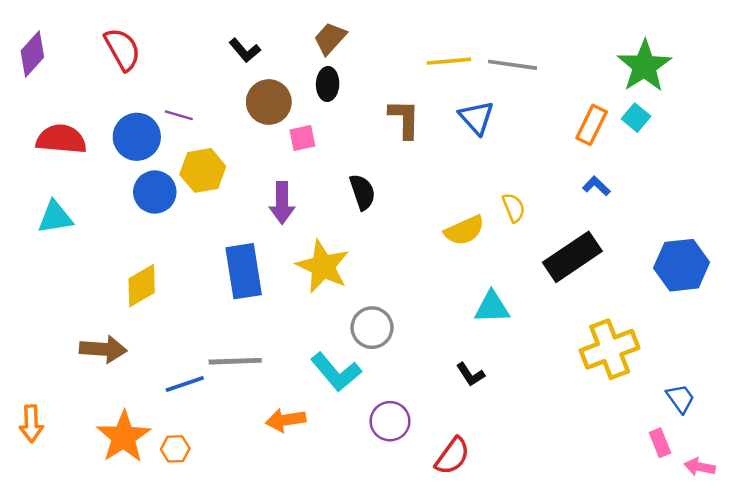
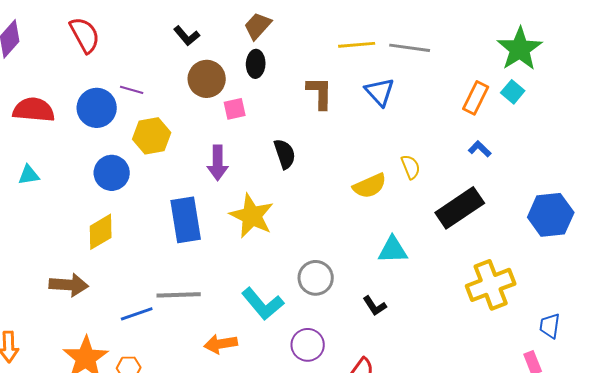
blue circle: (155, 192) -> (112, 173), moved
cyan triangle: (55, 217) -> (29, 175), size x0.7
gray circle: (372, 328) -> (316, 278), moved
blue trapezoid: (680, 398) -> (550, 326), turned -136

